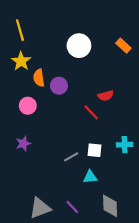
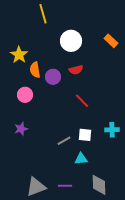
yellow line: (20, 30) -> (43, 14), moved
red semicircle: (106, 96) -> (76, 70), moved
purple line: (72, 207) -> (65, 186), turned -48

